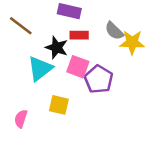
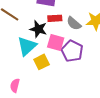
gray semicircle: (114, 31) -> (74, 23), moved
yellow square: (59, 105) -> (42, 62), moved, turned -35

